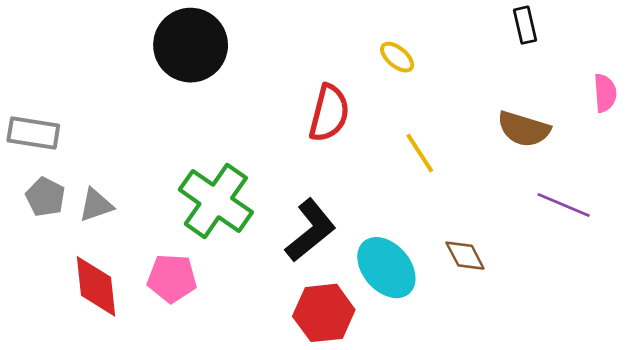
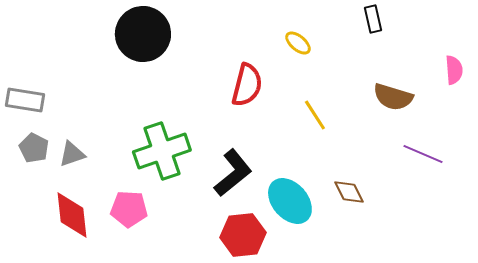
black rectangle: (525, 25) -> (373, 19), moved
green cross: (216, 201) -> (162, 151), turned 36

